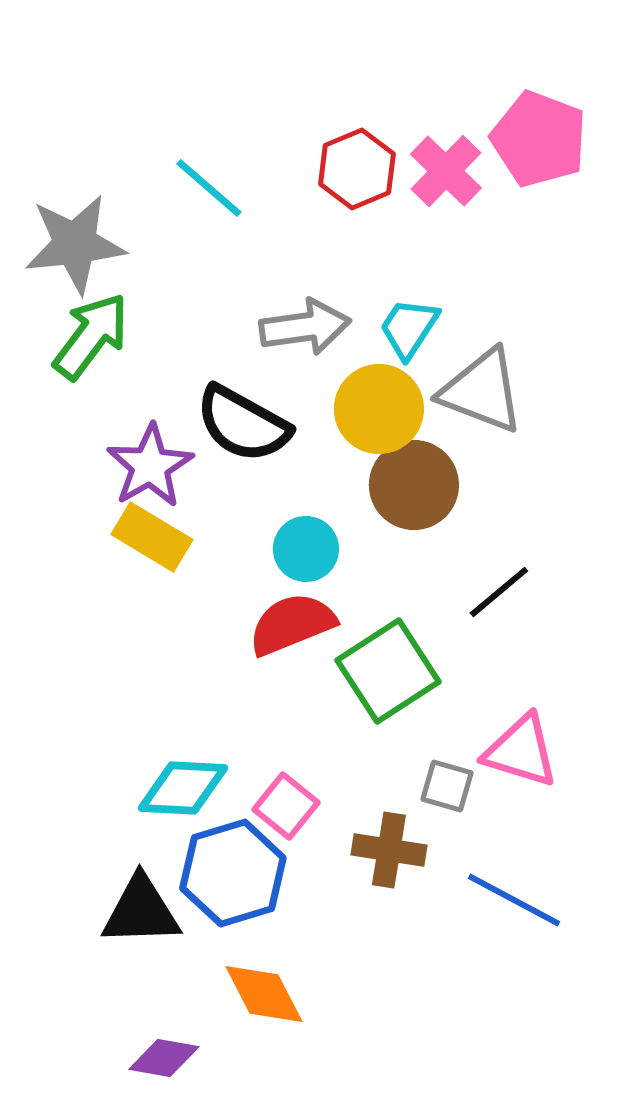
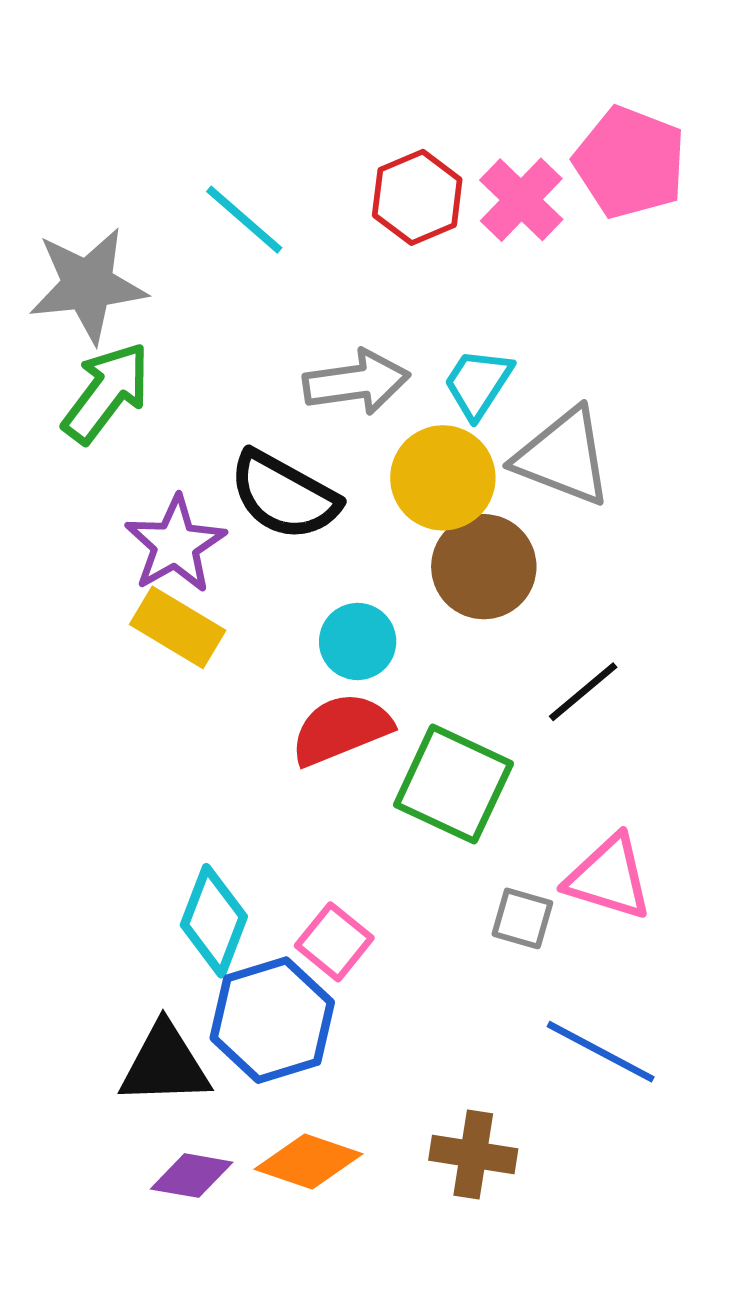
green square: (388, 671) -> (453, 784), turned -32
cyan diamond: (183, 788) -> (214, 921), turned -72
brown cross: (389, 850) -> (473, 1155), moved
orange diamond: (264, 994) -> (309, 1162), turned -44
purple diamond: (164, 1058) -> (192, 1176), moved

